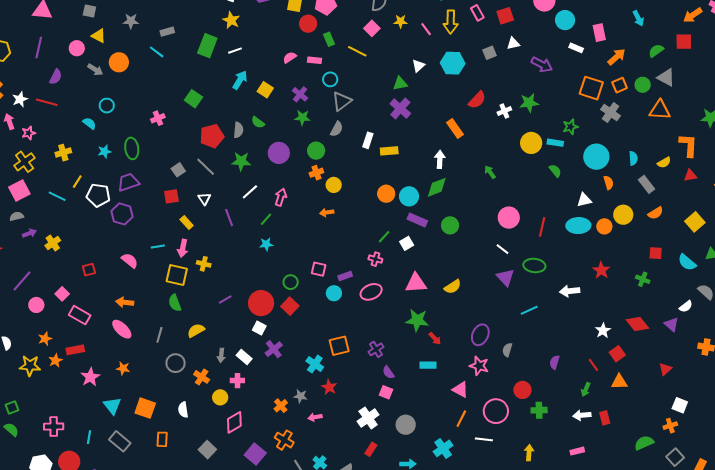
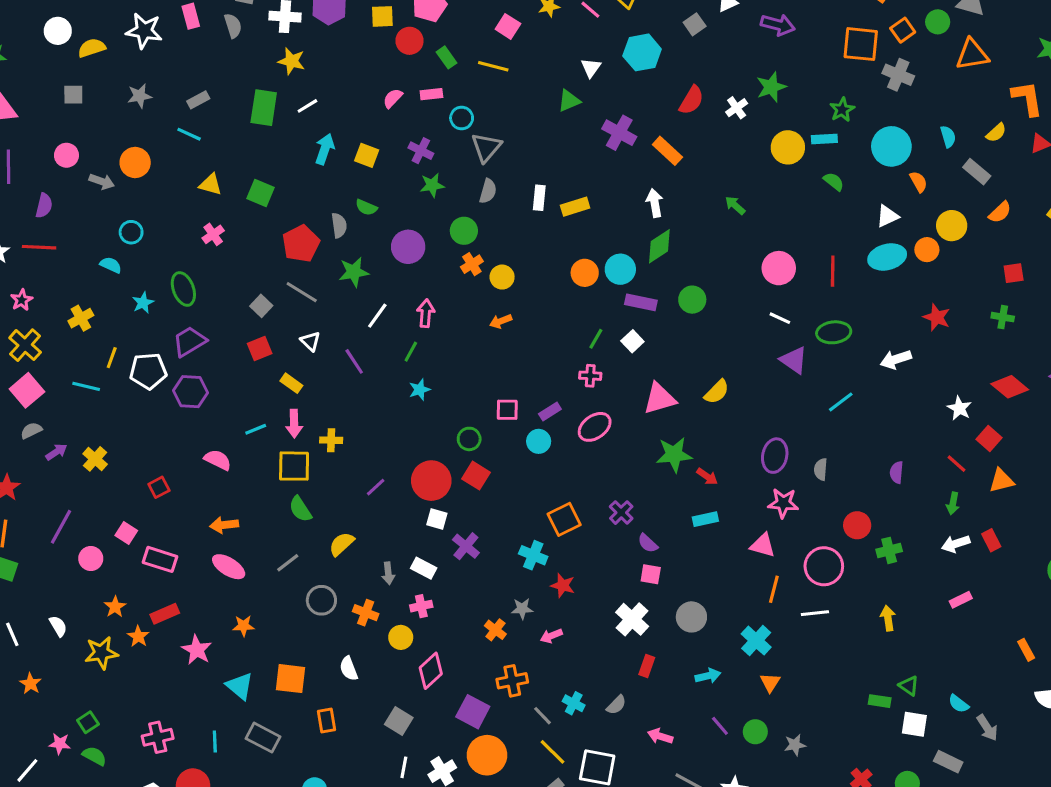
yellow triangle: (99, 36) -> (211, 184), moved
purple cross: (400, 109) -> (619, 133), moved
gray line: (159, 335) -> (288, 563), turned 49
orange cross: (284, 440) -> (512, 681), turned -30

